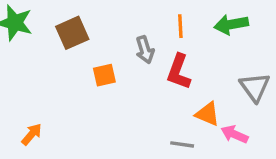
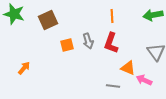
green arrow: (231, 24) -> (153, 15), moved
gray arrow: (145, 50) -> (88, 41), moved
orange arrow: (32, 134) -> (24, 68), moved

